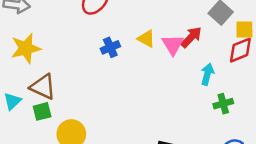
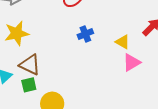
yellow triangle: (146, 39) -> (123, 42), moved
pink triangle: (173, 45) -> (132, 62), moved, turned 30

